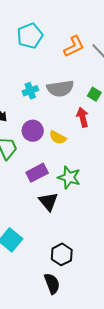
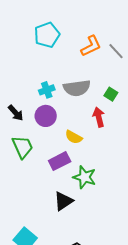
purple circle: (33, 131) -> (46, 116), moved
purple rectangle: (37, 173) -> (60, 161), moved
black triangle: (48, 202) -> (63, 201), turned 35

